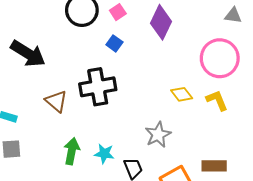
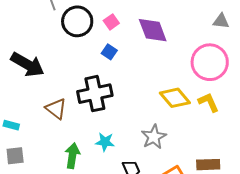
purple diamond: (161, 22) -> (153, 30), turned -44
yellow diamond: (182, 94) -> (175, 98), size x1.4
cyan star: (104, 154) -> (105, 142), moved

